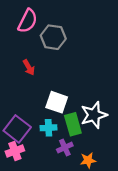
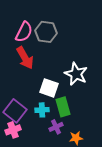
pink semicircle: (28, 21) -> (24, 32), moved
red arrow: (29, 67) -> (25, 58), size x1.6
white star: (94, 115) -> (76, 74), moved, turned -30

